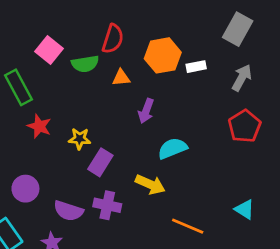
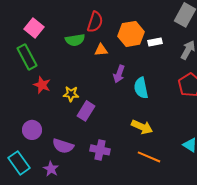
pink square: (49, 50) -> (34, 28), moved
cyan semicircle: (172, 148) -> (141, 88), moved, turned -80
yellow arrow: (150, 184) -> (142, 127), moved
purple cross: (107, 205) -> (100, 150), moved

